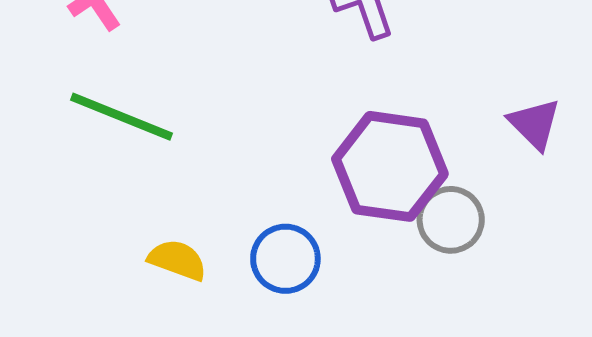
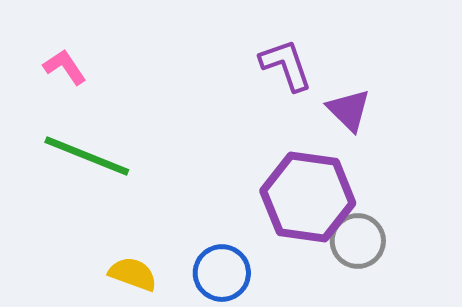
purple triangle: (535, 124) -> (349, 110), moved

